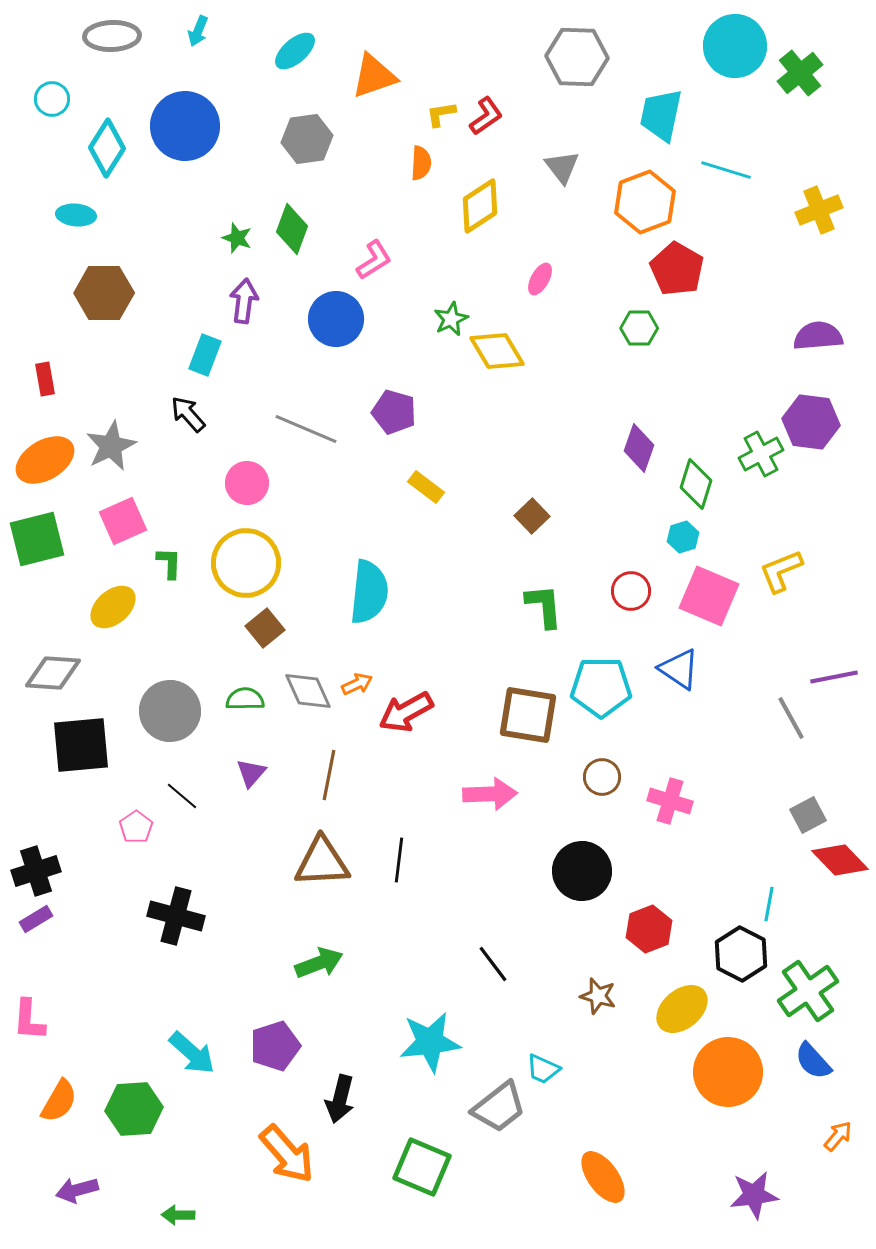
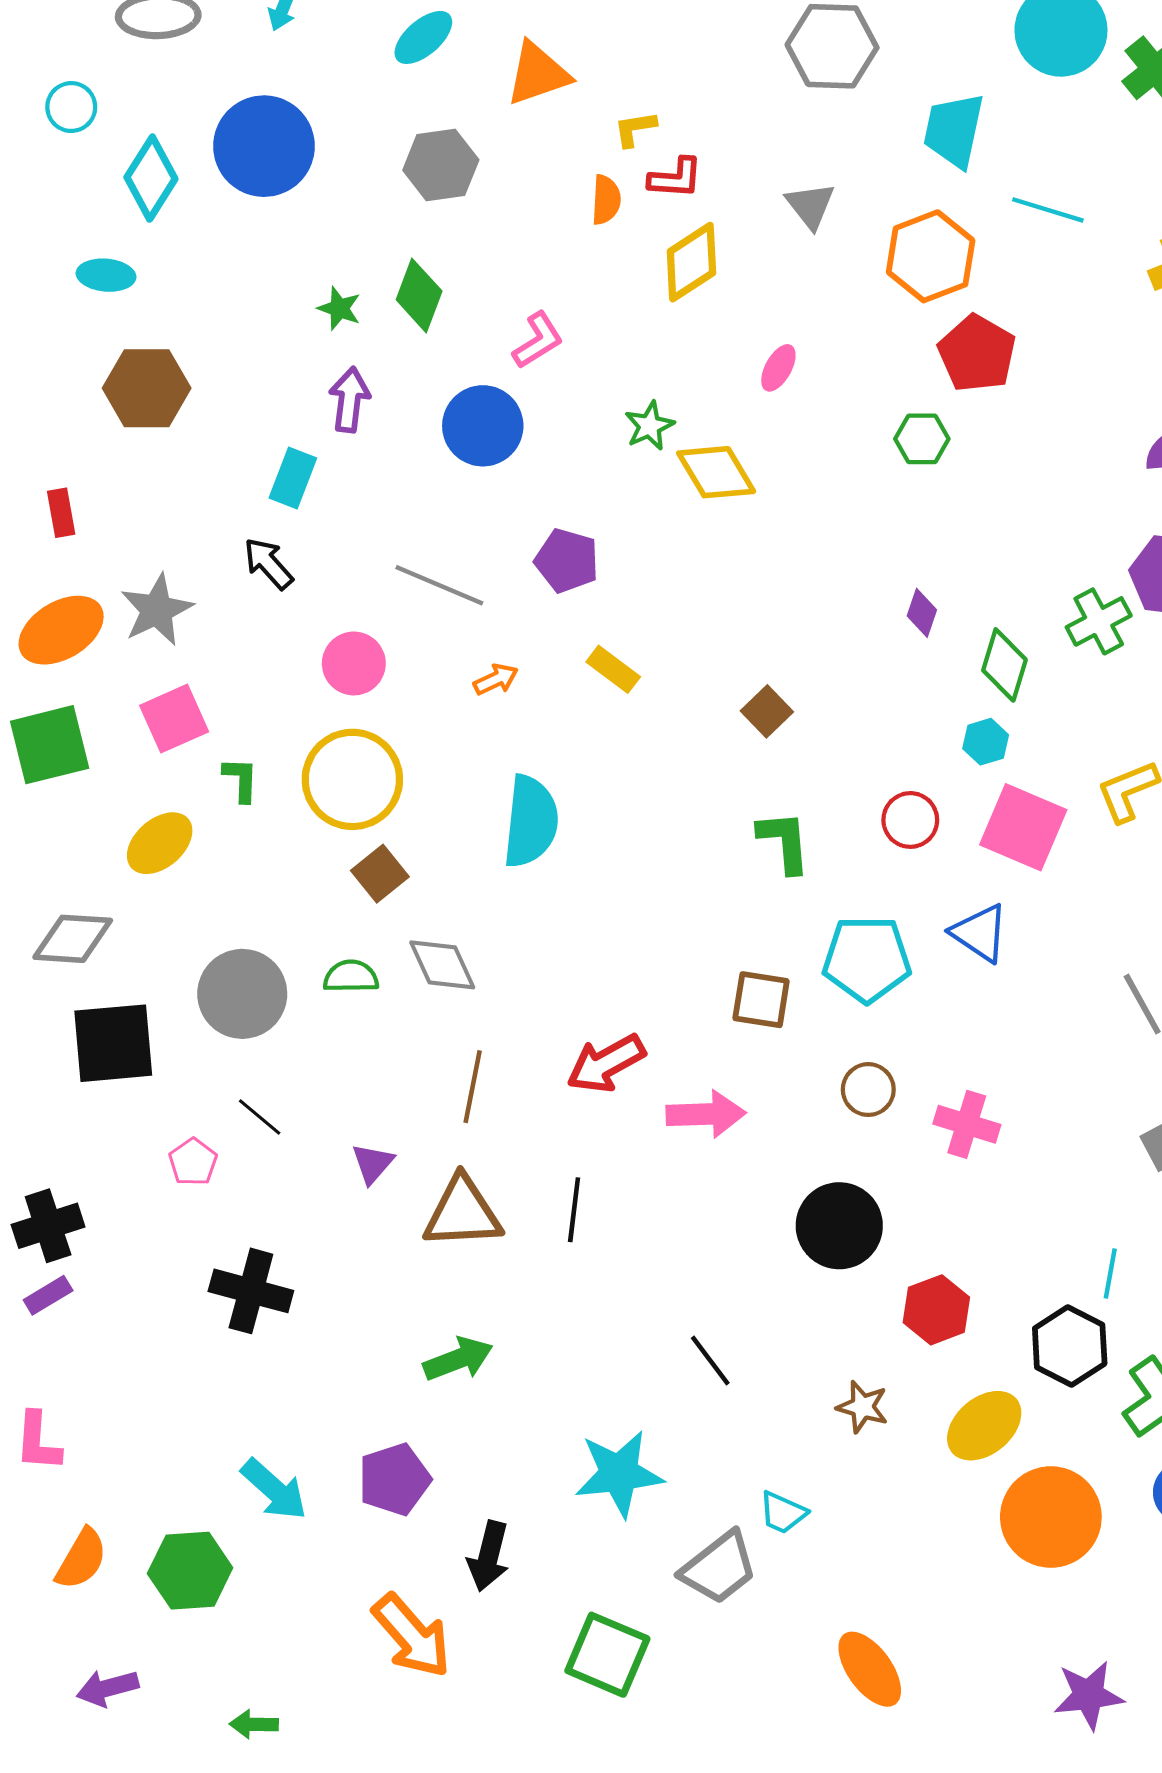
red L-shape: (486, 116) -> (676, 178), moved, turned 39
purple diamond: (639, 448) -> (922, 613), size x0.7
orange arrow: (357, 684) -> (496, 679), moved
red arrow: (406, 712) -> (606, 1063), moved
brown square: (528, 715) -> (761, 1000), size x0.7
purple triangle: (251, 773) -> (373, 1163), moved

